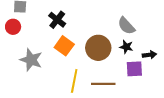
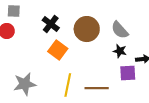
brown circle: (98, 48) -> (87, 29), moved
gray star: (31, 60) -> (25, 84), moved, turned -30

